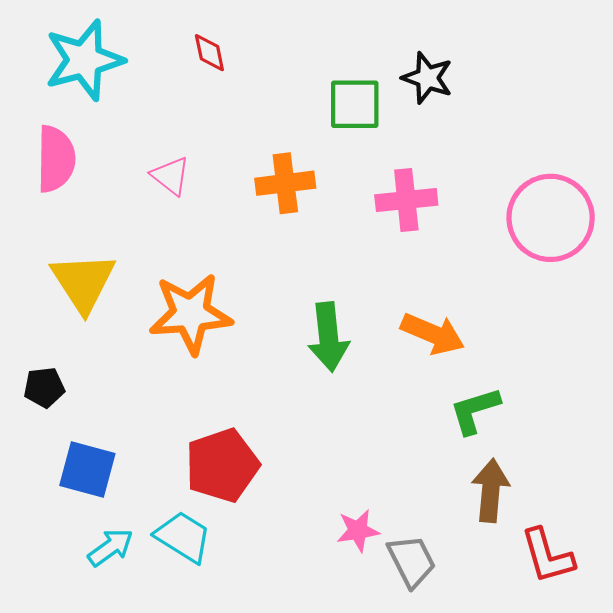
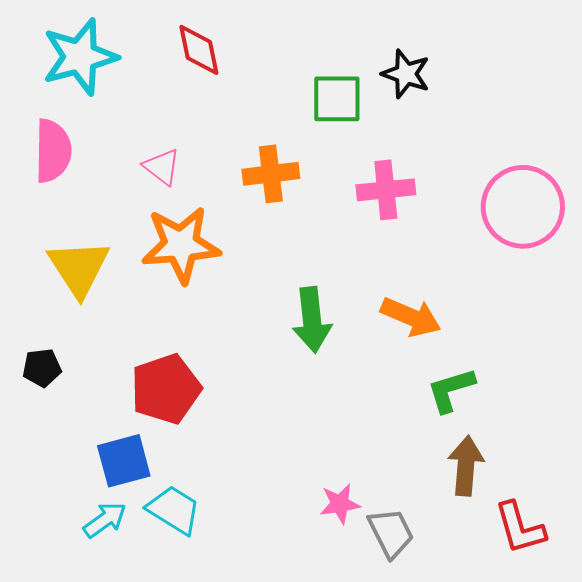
red diamond: (209, 53) -> (199, 50), size x1.4
orange star: (191, 314) -> (181, 245), moved
red pentagon: (222, 465) -> (166, 389), moved
blue square: (87, 470) -> (124, 461), moved, turned -30

